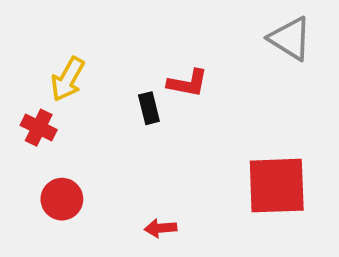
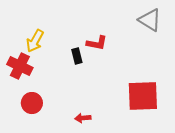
red cross: (39, 128) -> (20, 66), size x1.4

